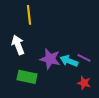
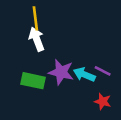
white arrow: (18, 45) -> (37, 39), moved
green rectangle: (27, 77) -> (33, 81), moved

